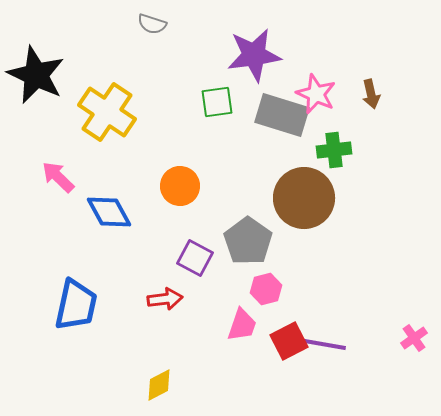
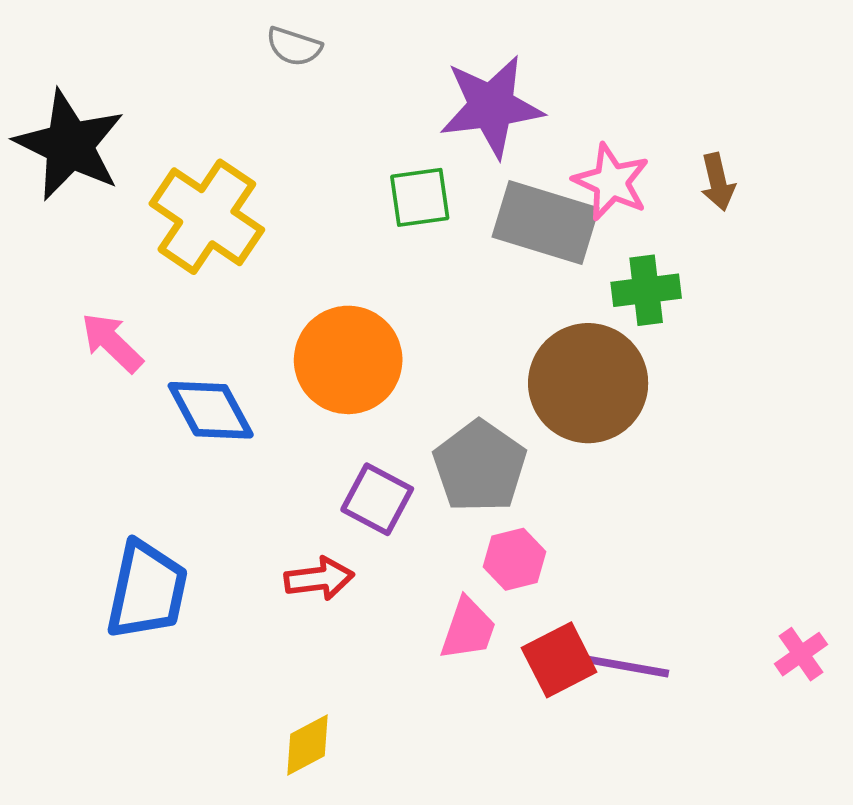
orange circle: (180, 186) -> (348, 360), size x1.4

